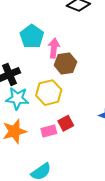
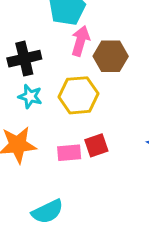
pink arrow: (54, 48) -> (80, 41), moved
cyan star: (17, 99) -> (30, 96), size x0.7

